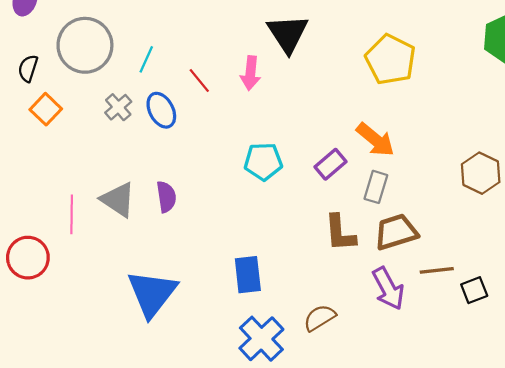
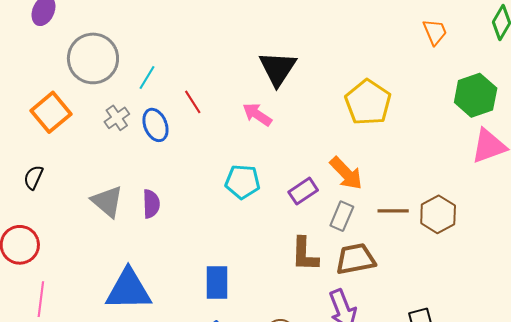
black semicircle: (28, 68) -> (33, 177), moved
pink arrow: (250, 73) -> (257, 114), moved, turned 112
orange square: (46, 109) -> (51, 112), size x1.4
pink line: (72, 214) -> (41, 299), moved
brown line: (437, 270) -> (393, 211), moved
blue triangle: (152, 293) -> (129, 290), turned 45

